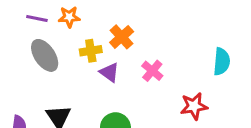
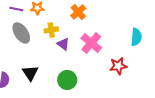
orange cross: (122, 37) -> (78, 12), moved
pink cross: (152, 71) -> (91, 43), size x1.5

